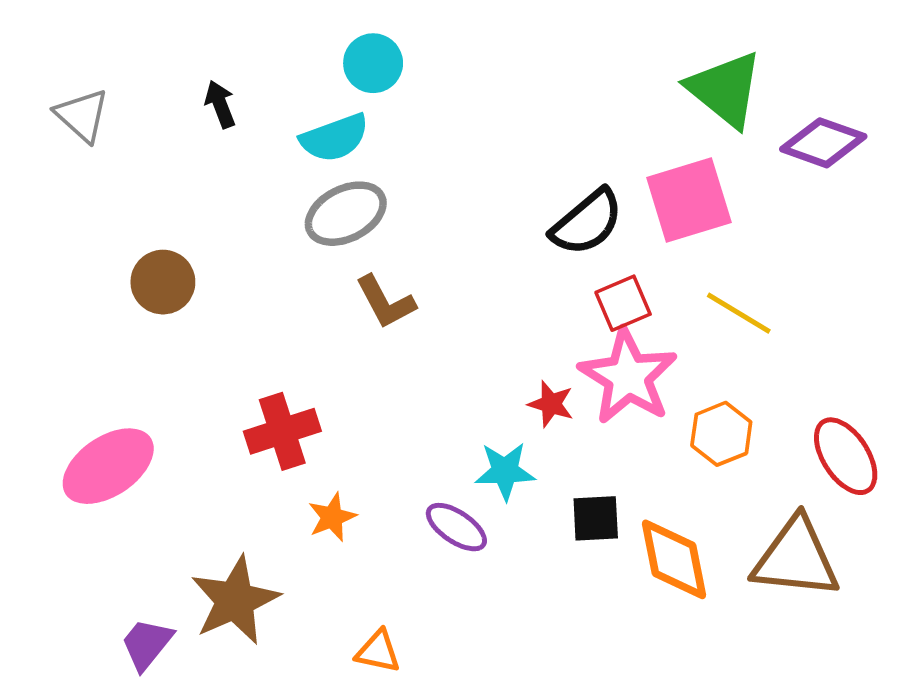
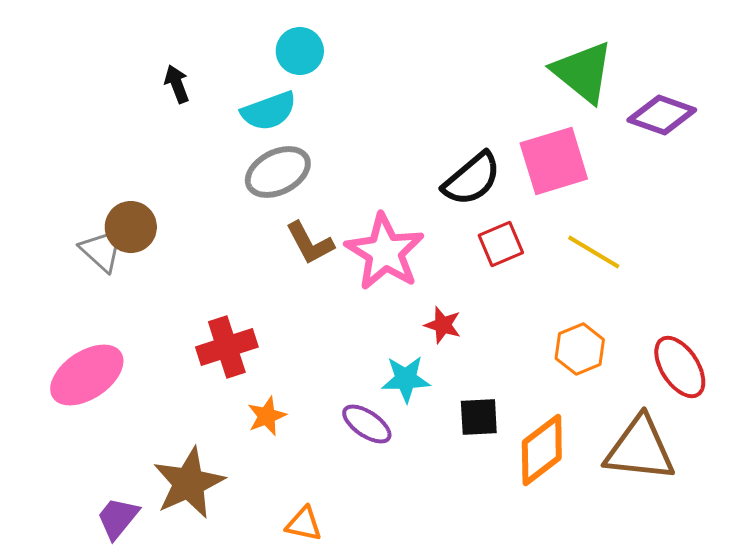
gray triangle: (82, 115) -> (102, 250), moved
pink star: (628, 377) -> (385, 252), moved
orange diamond: (674, 559) -> (542, 450), turned 64

